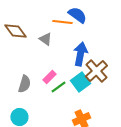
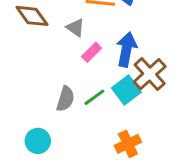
pink rectangle: (49, 77) -> (92, 52), moved
gray semicircle: (24, 84) -> (65, 99), moved

